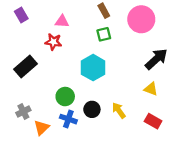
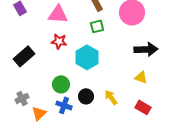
pink triangle: (62, 21) -> (58, 14), size x1.5
red star: (53, 42) -> (59, 41), moved
black arrow: (156, 59) -> (146, 49), turned 40

